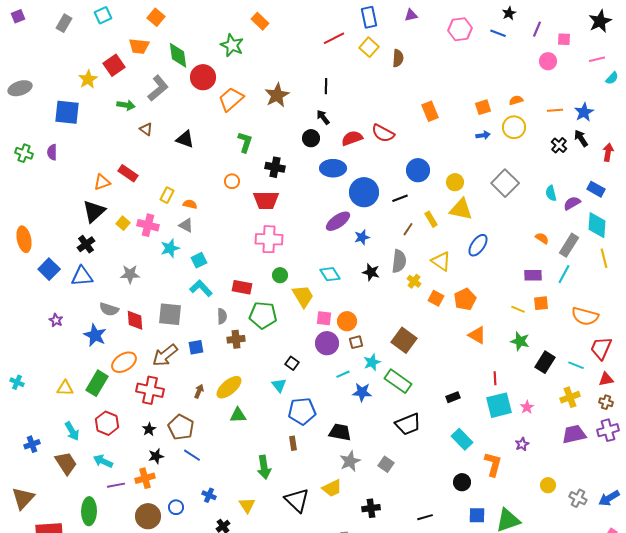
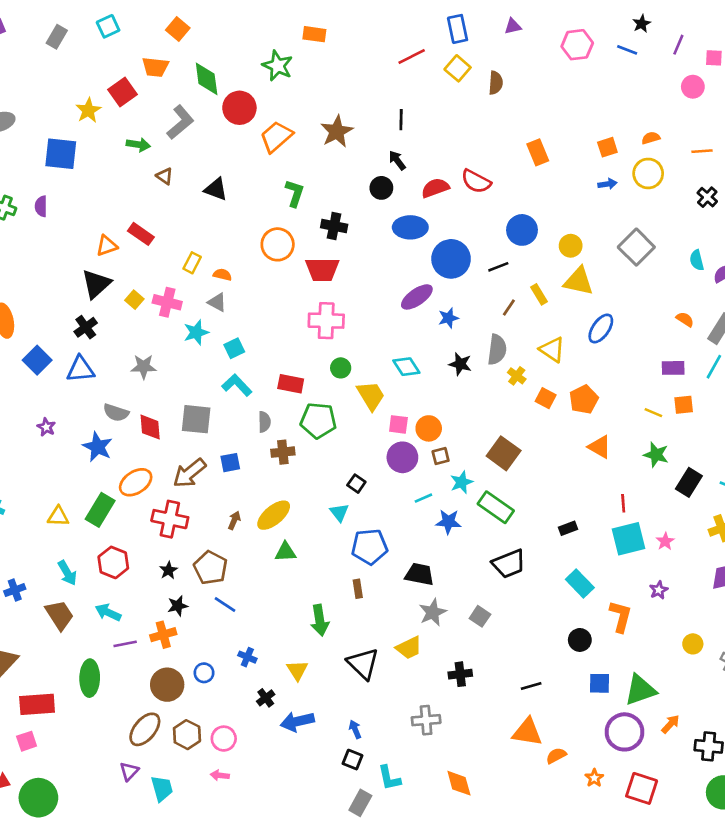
orange rectangle: (260, 21) -> (314, 34), turned -36
orange circle: (232, 181) -> (278, 244), size x1.6

